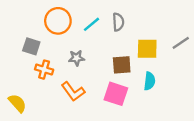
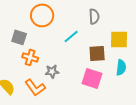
cyan line: (92, 24) -> (71, 36), moved
gray star: (76, 58) -> (52, 71), moved
orange L-shape: (73, 92) -> (35, 87), moved

